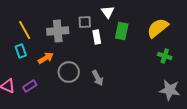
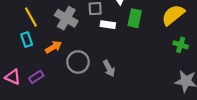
gray cross: (58, 31) -> (66, 18), turned 35
white rectangle: (97, 37) -> (108, 25), turned -72

